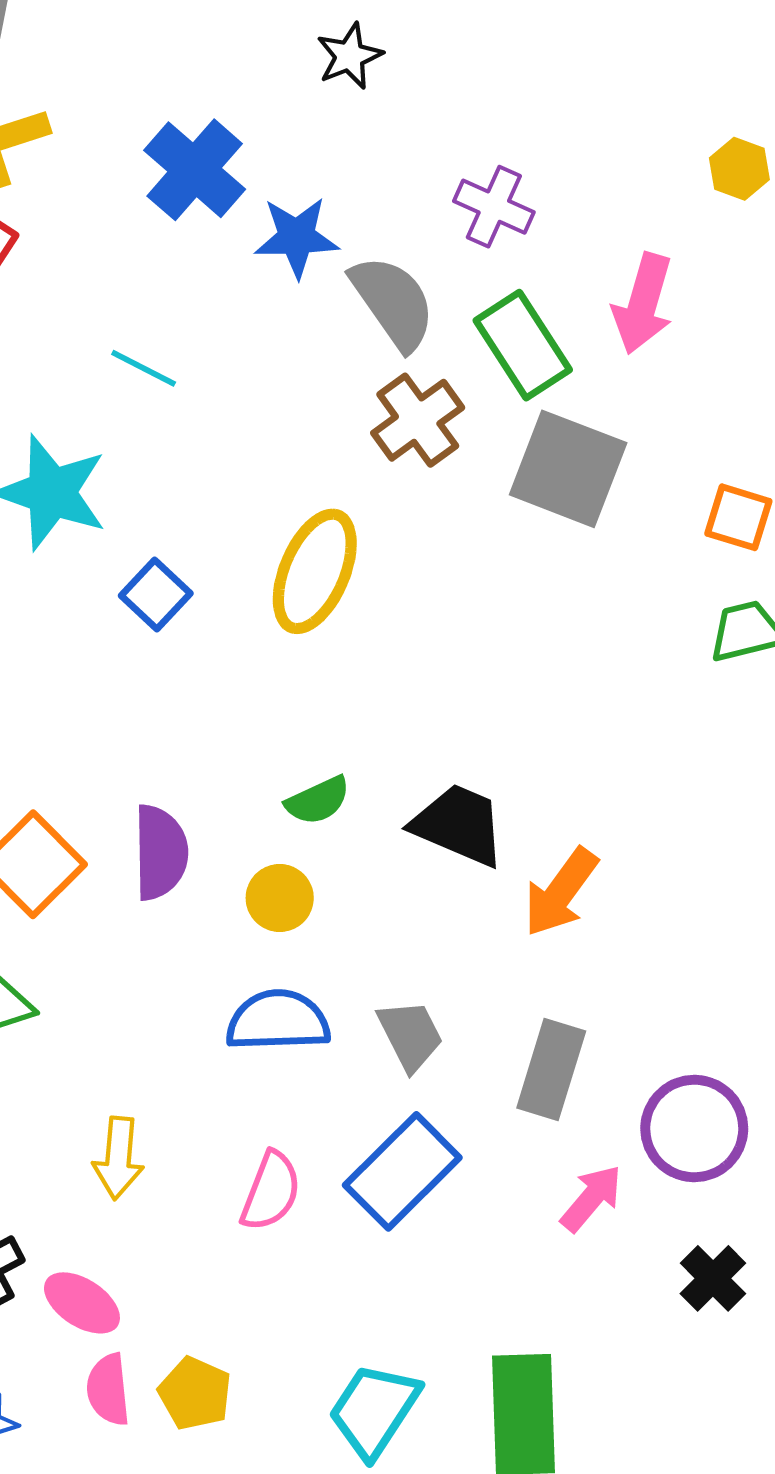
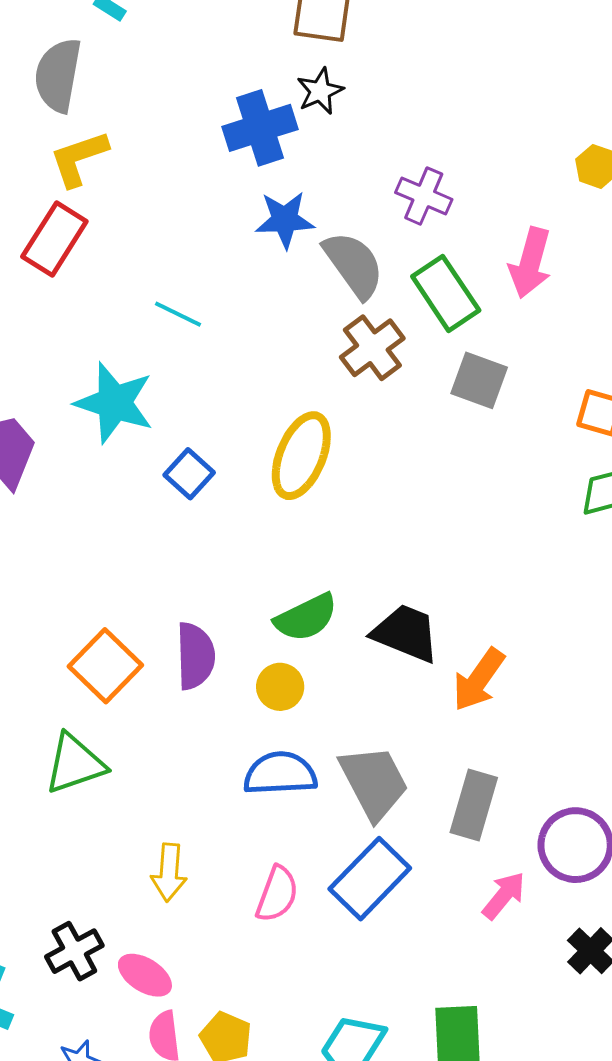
blue cross: (195, 170) -> (260, 128), moved, turned 32
gray square: (568, 469) -> (479, 380), size x0.7
green semicircle: (318, 801) -> (306, 618), size x1.4
gray trapezoid: (410, 1035) -> (374, 782), size x1.5

